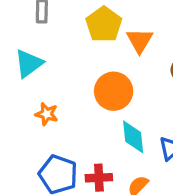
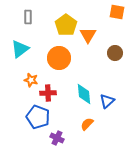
orange circle: (114, 91) -> (59, 58), moved
red cross: (99, 178) -> (48, 93), moved

